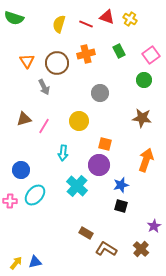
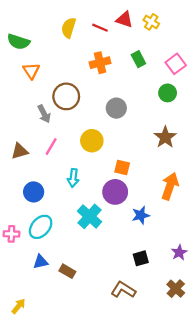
green semicircle: (14, 18) -> (18, 42), moved
brown circle: (57, 63) -> (66, 96), moved
gray arrow: (44, 87) -> (44, 114), moved
brown star: (142, 118) -> (165, 137), turned 30
brown triangle: (24, 119) -> (20, 151), moved
blue circle: (21, 170) -> (34, 192), moved
black square: (121, 206) -> (141, 258), moved, turned -32
purple star: (154, 226) -> (179, 253), moved
brown rectangle: (86, 233) -> (67, 271), moved
brown cross: (141, 249) -> (176, 289), moved
blue triangle: (35, 262) -> (41, 262), moved

